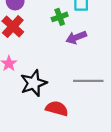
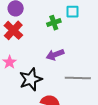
purple arrow: (76, 37) -> (55, 55), moved

